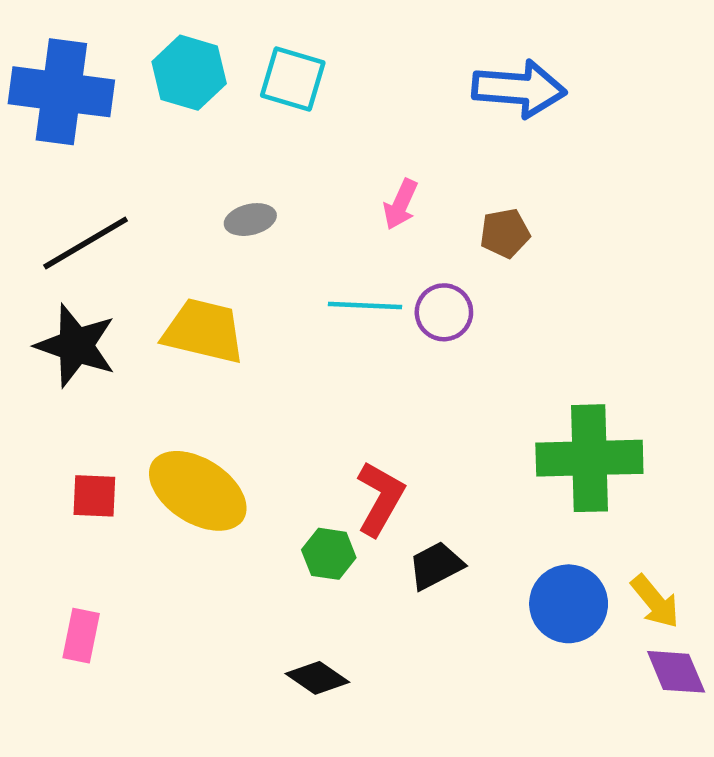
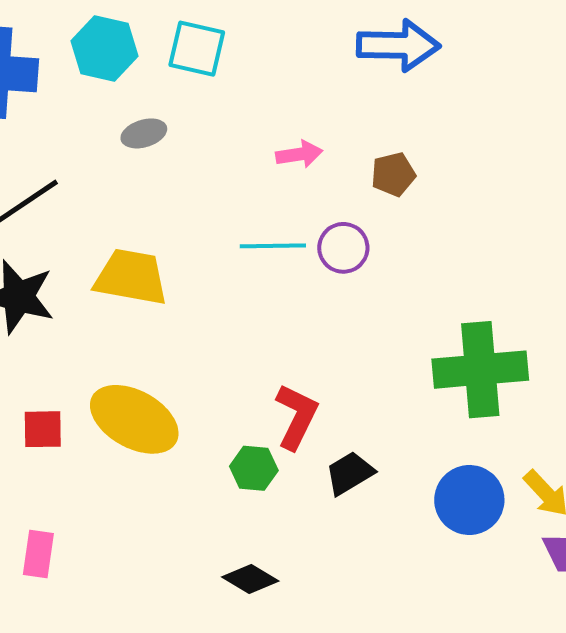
pink arrow: (401, 204) -> (299, 154), turned -120
gray ellipse: (250, 220) -> (144, 133), moved

